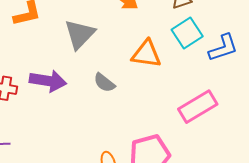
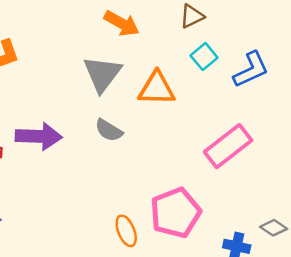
cyan square: (187, 33) -> (204, 57), size x0.7
gray triangle: (80, 34) -> (102, 74), moved

